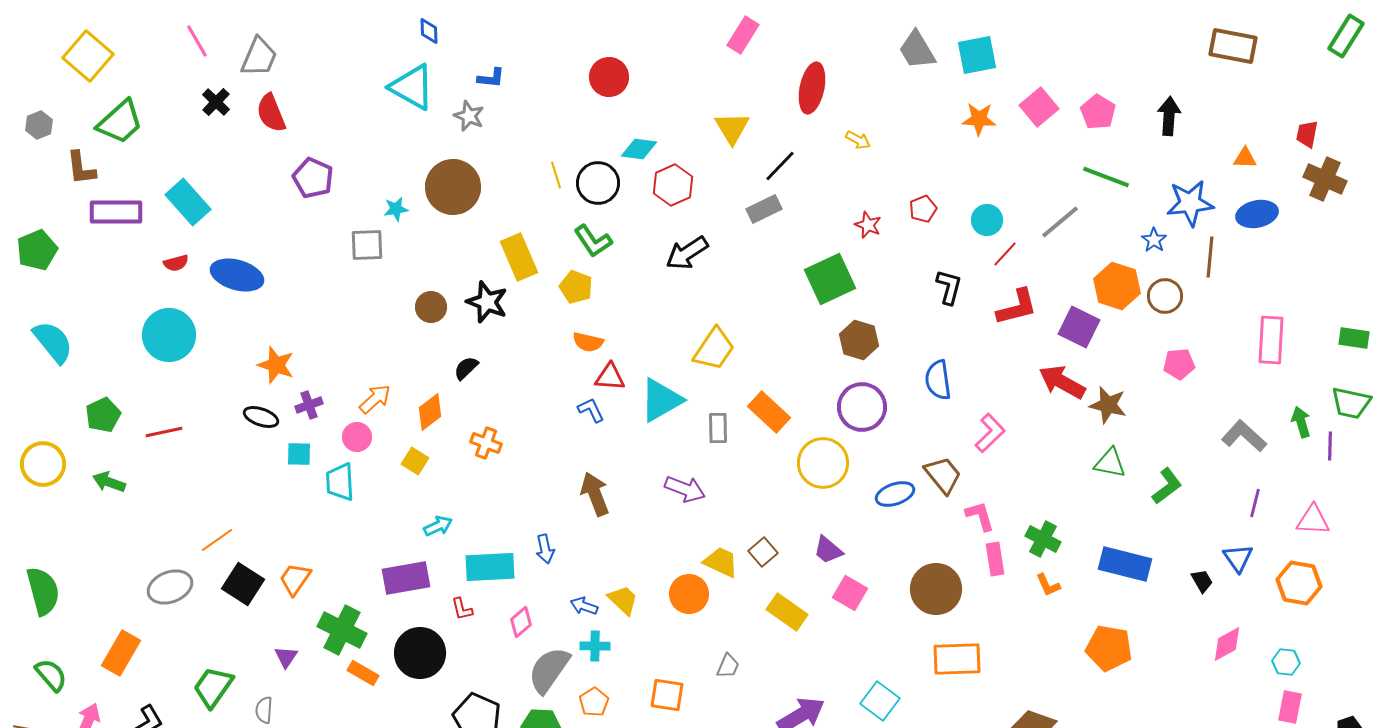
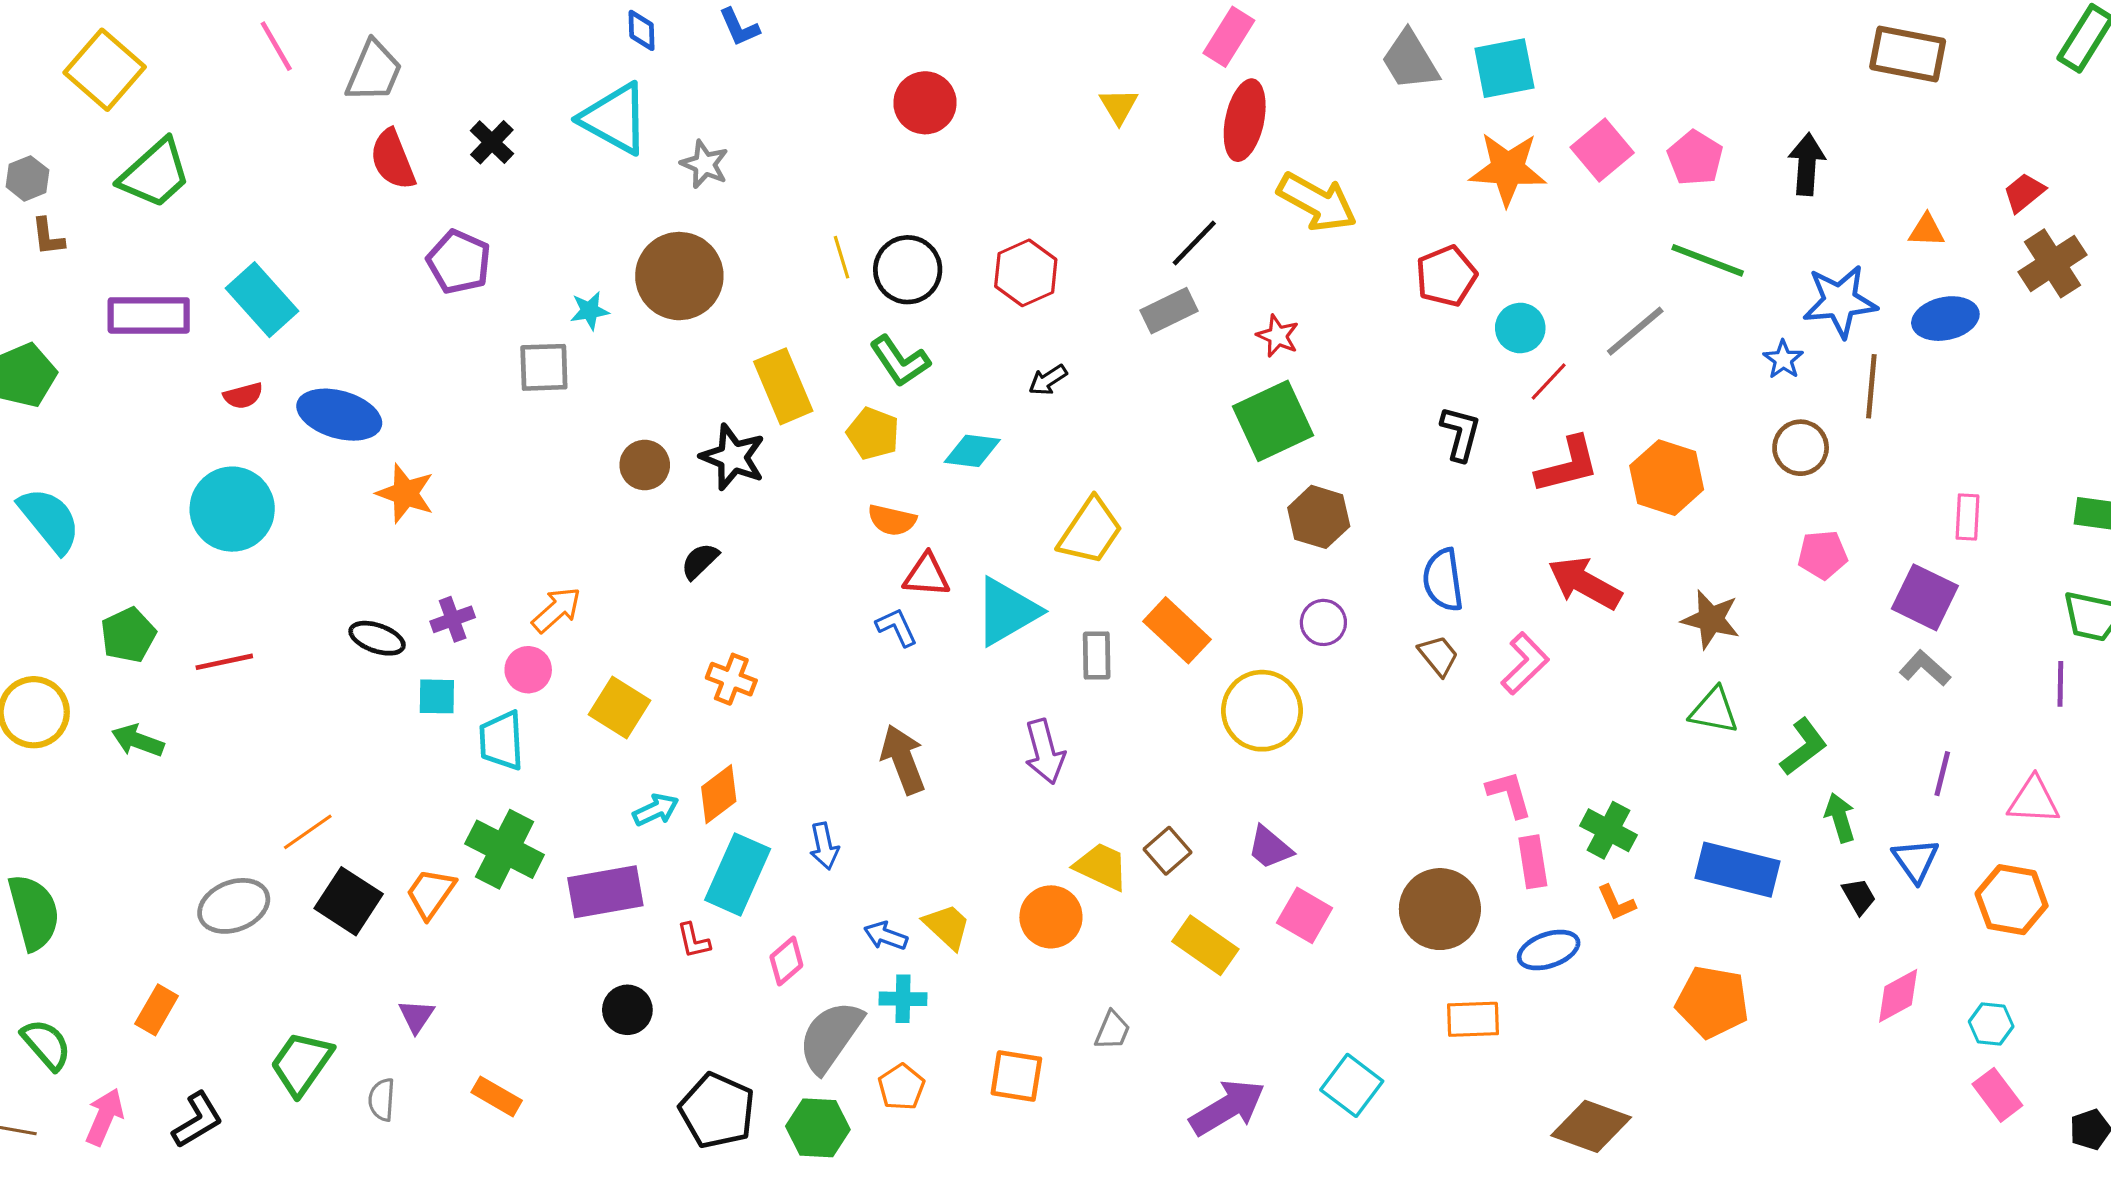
pink rectangle: (743, 35) -> (1229, 37), moved
blue L-shape: (491, 78) -> (739, 27), moved, turned 60
black cross: (216, 102) -> (492, 142), moved
orange star: (979, 119) -> (1508, 169), size x1.4
yellow triangle: (732, 128) -> (1119, 106), moved, size x0.7
red trapezoid: (1307, 134) -> (2024, 193), turned 40
yellow arrow: (858, 140) -> (1317, 202), size x2.0
cyan diamond: (639, 149) -> (972, 451), moved
brown L-shape: (81, 168) -> (48, 237), moved, size x0.7
brown cross: (1325, 179) -> (2052, 263), turned 33
red pentagon: (923, 209) -> (1446, 276), moved, size x1.4
red star: (868, 225) -> (1278, 336), moved
black arrow: (687, 253) -> (1048, 380), size x0.6
orange hexagon: (1117, 286) -> (1667, 478), moved
purple square: (1079, 327) -> (1925, 597), moved
pink rectangle: (1271, 340) -> (1967, 517), size x0.6
orange star: (276, 365) -> (405, 493), moved
red arrow: (1062, 382) -> (1585, 583), moved
purple circle: (862, 407) -> (1323, 622), size x0.6
orange diamond: (430, 412) -> (719, 794), moved
green arrow: (1301, 422) -> (1840, 818), moved
gray L-shape: (1244, 436) -> (1925, 668), size x0.7
yellow square: (415, 461) -> (620, 707), size x1.4
brown trapezoid: (943, 475) -> (1438, 656), moved, size x0.7
purple arrow: (685, 489) -> (1045, 752), turned 54
blue ellipse: (895, 494) -> (1549, 950), moved
cyan rectangle: (490, 567) -> (738, 874), turned -63
green cross: (342, 630) -> (505, 849), moved
orange rectangle: (121, 653) -> (157, 1010), size x0.7
black circle: (420, 653) -> (627, 1010), size x0.6
orange rectangle: (957, 659) -> (1473, 1019), size x0.7
orange rectangle: (363, 673) -> (497, 1096), moved
pink rectangle: (1290, 707) -> (1997, 1095), turned -48

